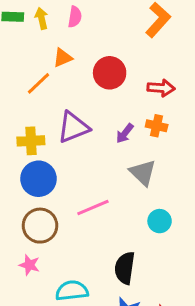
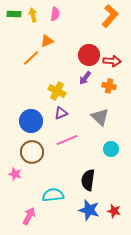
red circle: (110, 73) -> (89, 55), moved
purple triangle: (73, 127) -> (61, 113), moved, size x0.6
purple arrow: (125, 133) -> (85, 78), moved
yellow cross: (31, 141) -> (57, 91), moved, turned 30
pink star: (29, 265) -> (15, 174), moved

